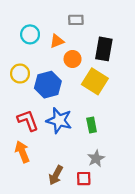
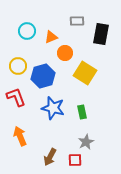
gray rectangle: (76, 20) -> (77, 21), moved
black rectangle: (104, 49) -> (101, 34), moved
red L-shape: (28, 120) -> (16, 97), moved

